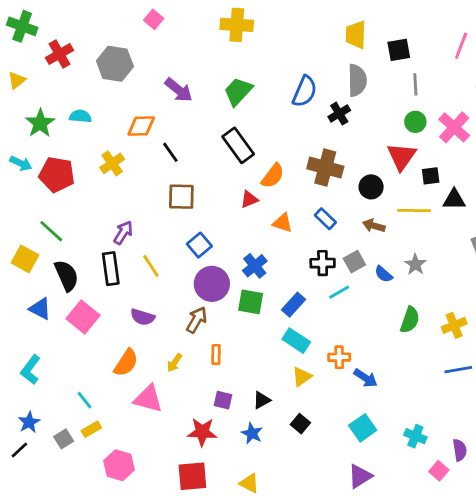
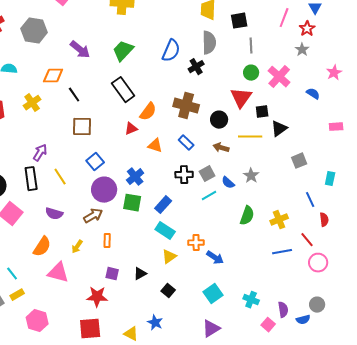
black triangle: (454, 199) -> (279, 129), turned -36
cyan line: (339, 292) -> (209, 196), moved
brown arrow: (197, 320) -> (93, 216), turned 30
blue star: (252, 433) -> (155, 323), moved

